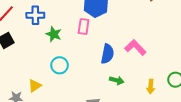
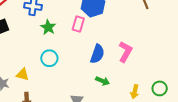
pink L-shape: (135, 48) -> (125, 52), turned 65
yellow triangle: (35, 86) -> (23, 74), turned 40

